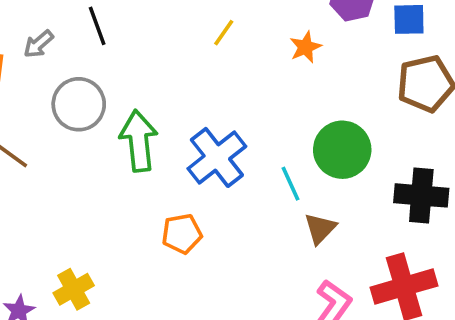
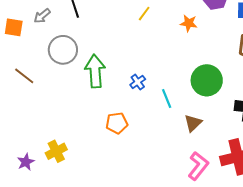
orange star: (305, 47) -> (189, 23), turned 30
blue cross: (217, 157) -> (138, 82), size x0.5
cyan line: (290, 184) -> (167, 98), moved

